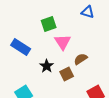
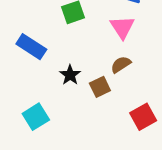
pink triangle: (63, 42) -> (122, 27), moved

